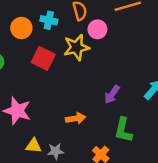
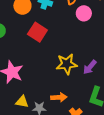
yellow star: (76, 47) -> (67, 64), moved
orange arrow: (76, 118) -> (59, 97), moved

